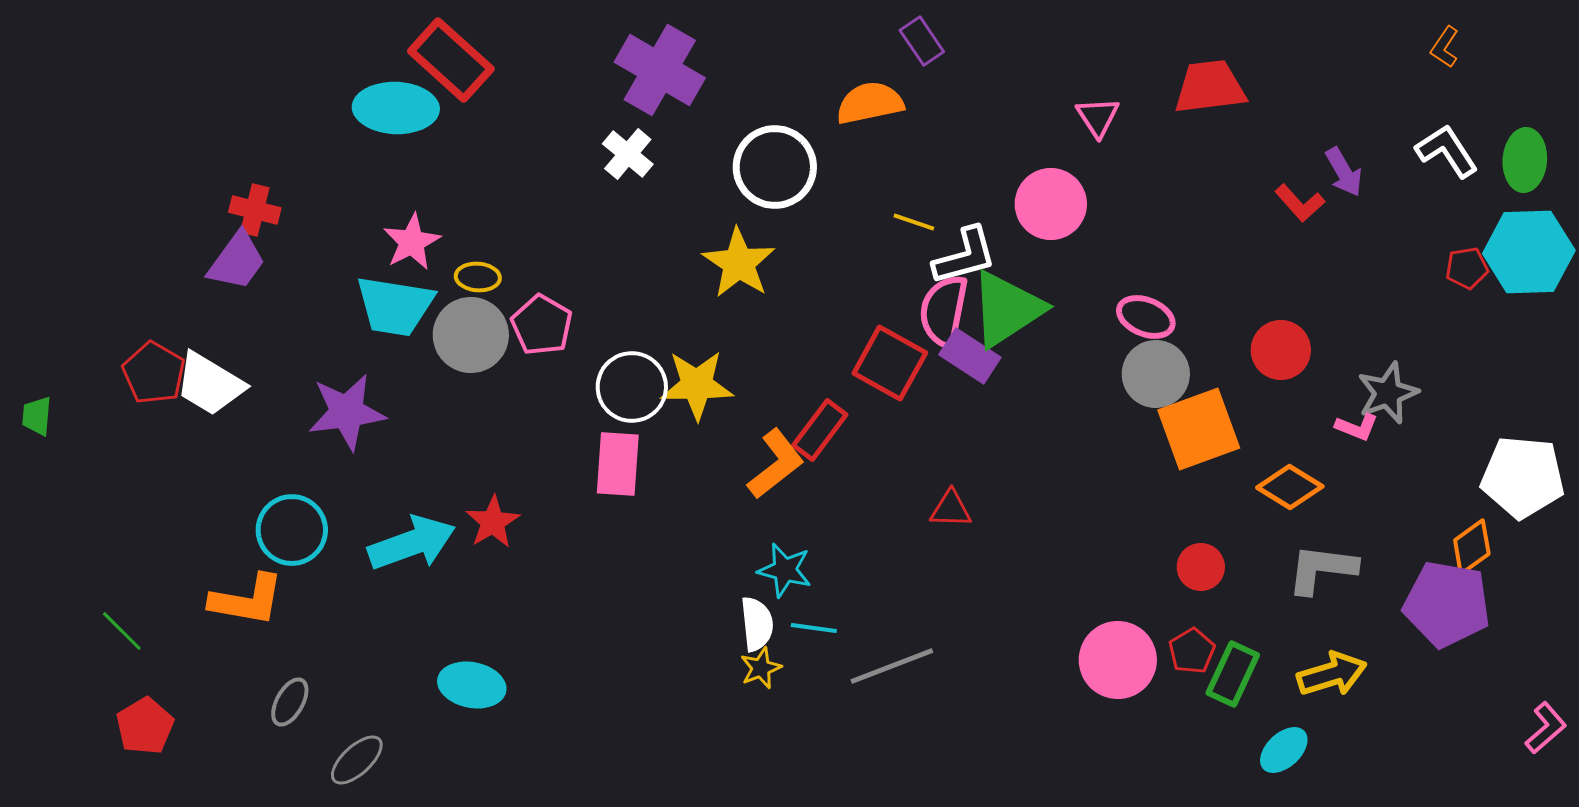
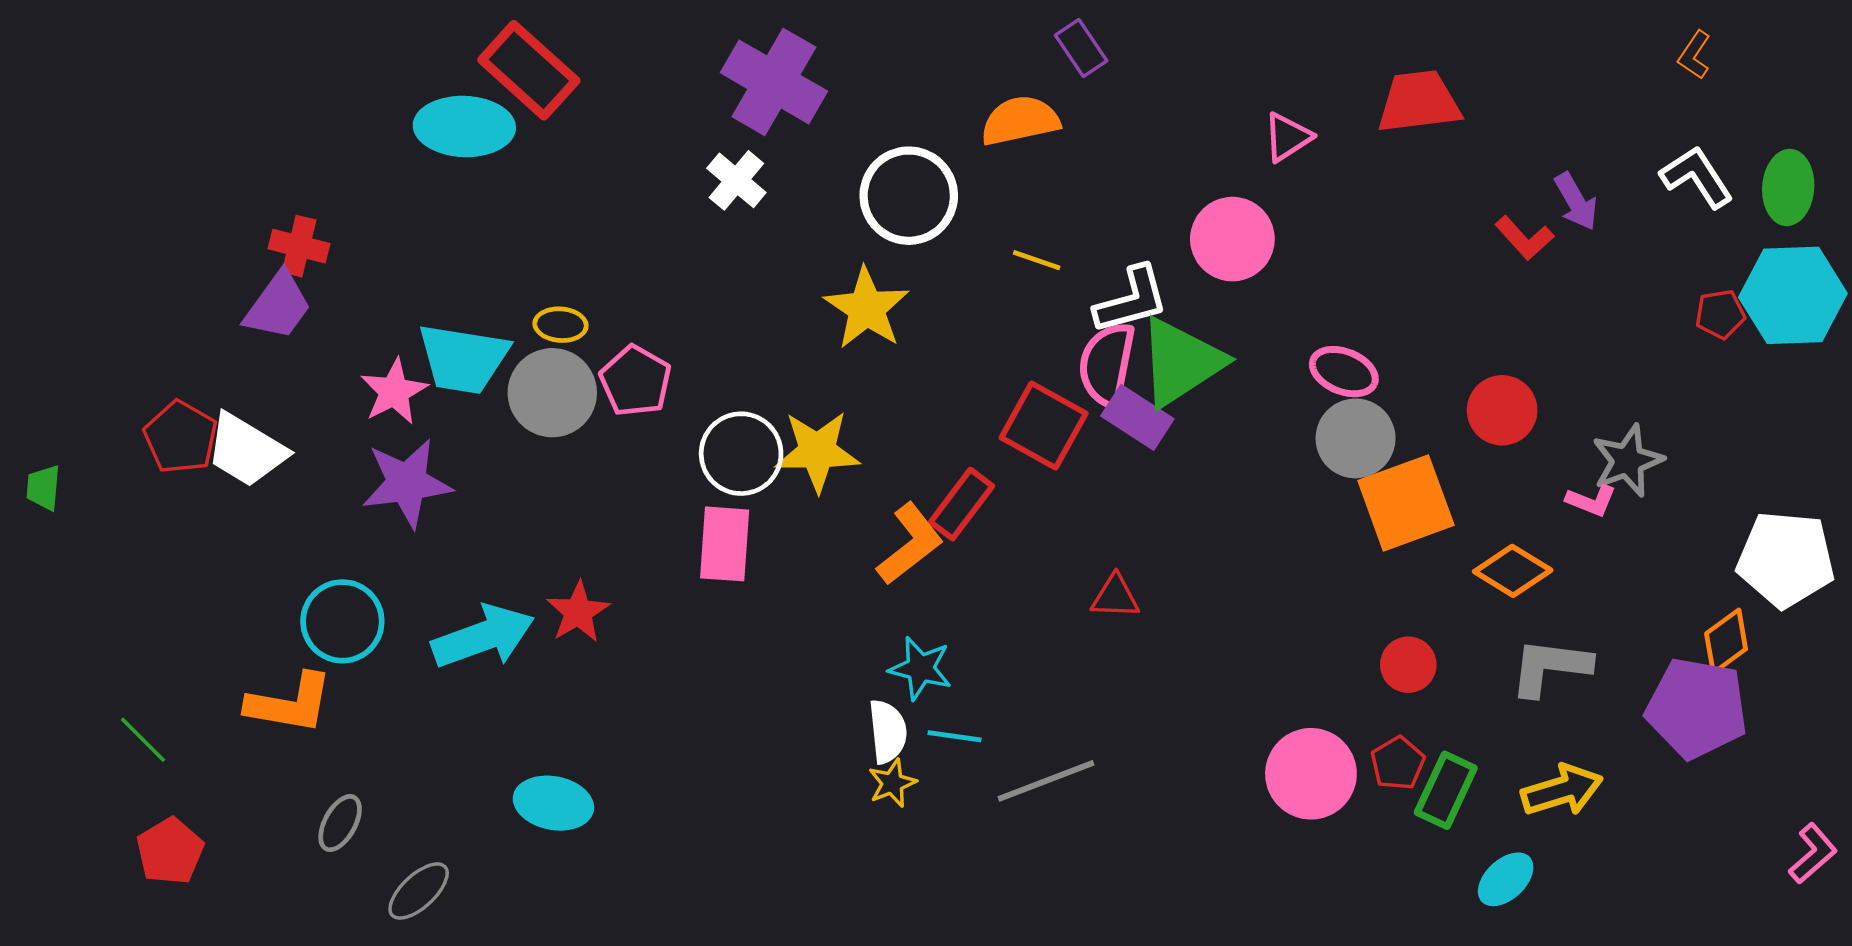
pink triangle: (1098, 117) -> (1288, 137), turned 30
yellow line: (914, 222) -> (1037, 260), moved
pink star: (412, 242) -> (394, 392), moved

